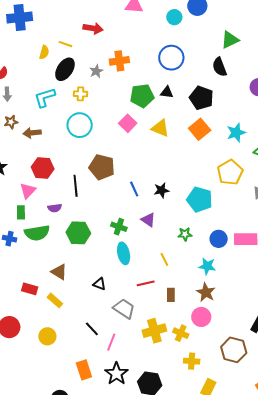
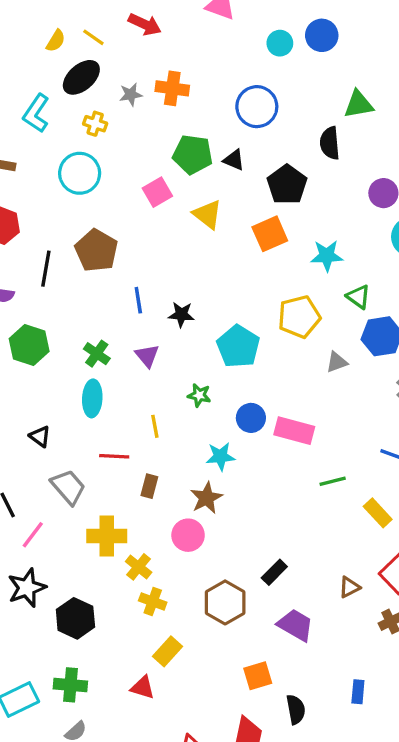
cyan L-shape: (45, 97) -> (36, 113), turned -55
cyan star: (207, 266) -> (220, 456), turned -30
yellow cross: (181, 333) -> (139, 567), moved

